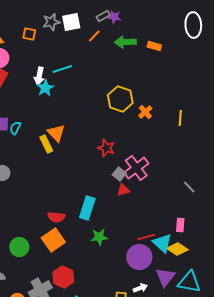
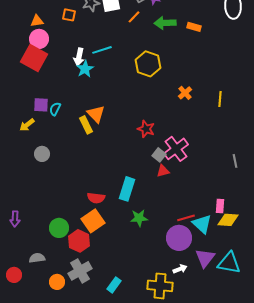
yellow hexagon: (120, 99) -> (148, 64), moved
gray line: (189, 187) -> (235, 161), moved, turned 32
yellow diamond: (177, 249) -> (228, 220), moved, turned -30
red hexagon: (63, 277) -> (79, 241), moved

